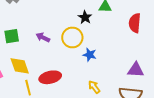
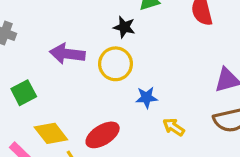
purple arrow: (43, 37) -> (67, 54), moved, size x1.5
blue star: (90, 55) -> (146, 98), moved

